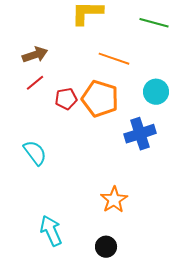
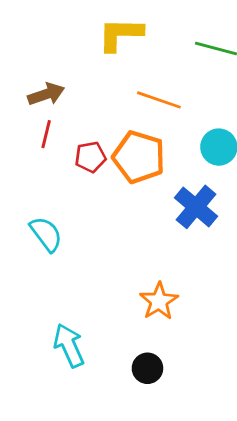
red line: (35, 83) -> (46, 134), turned -36
blue cross: (140, 134) -> (196, 207), turned -32

